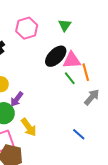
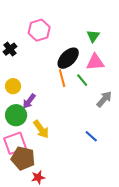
green triangle: (65, 25) -> (93, 36), moved
pink triangle: (72, 60) -> (95, 62), moved
orange line: (86, 72) -> (62, 78), moved

